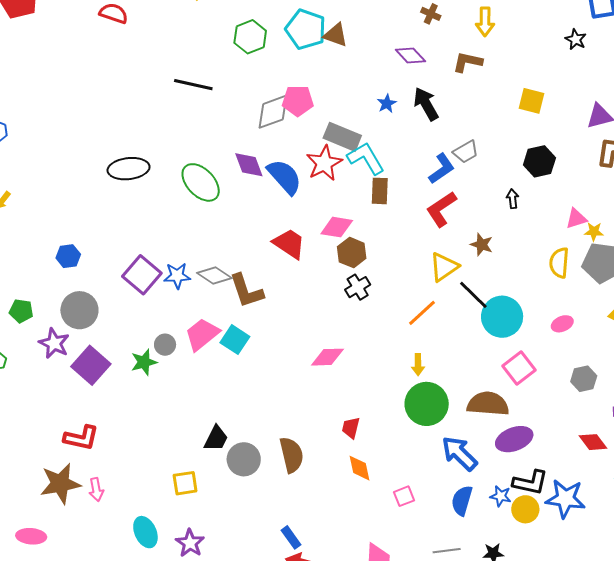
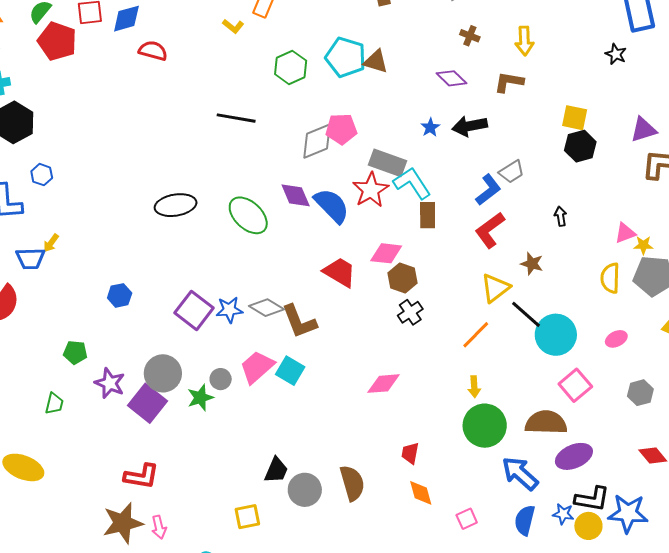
black arrow: (426, 104) -> (470, 126), turned -68
black hexagon: (539, 161) -> (580, 146), moved
gray circle: (79, 310) -> (163, 373), moved

